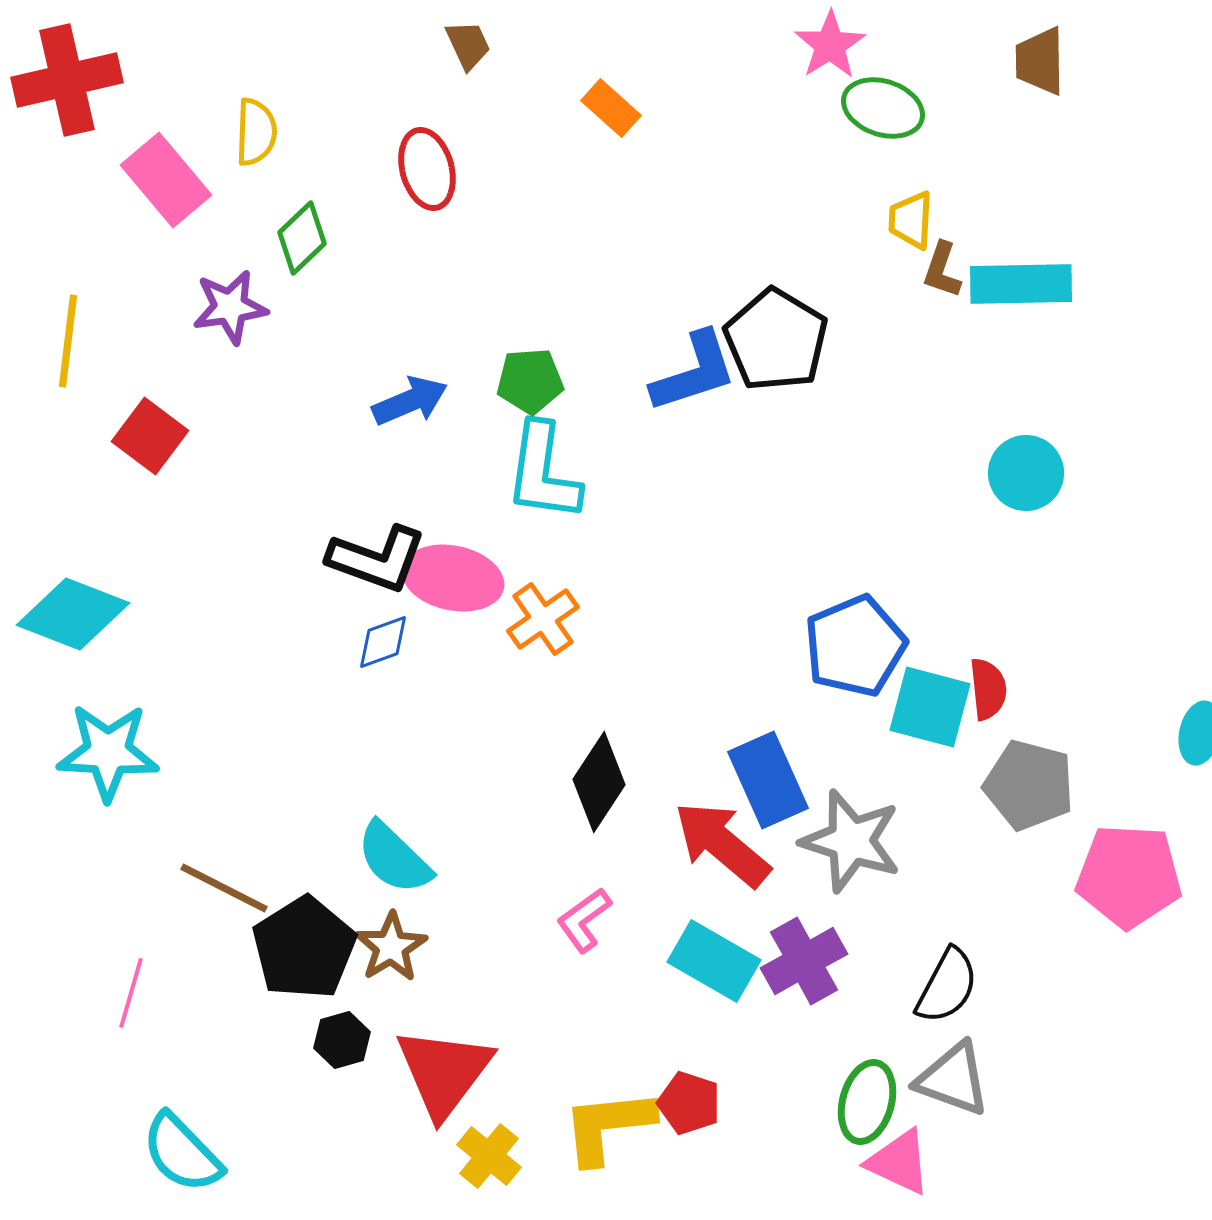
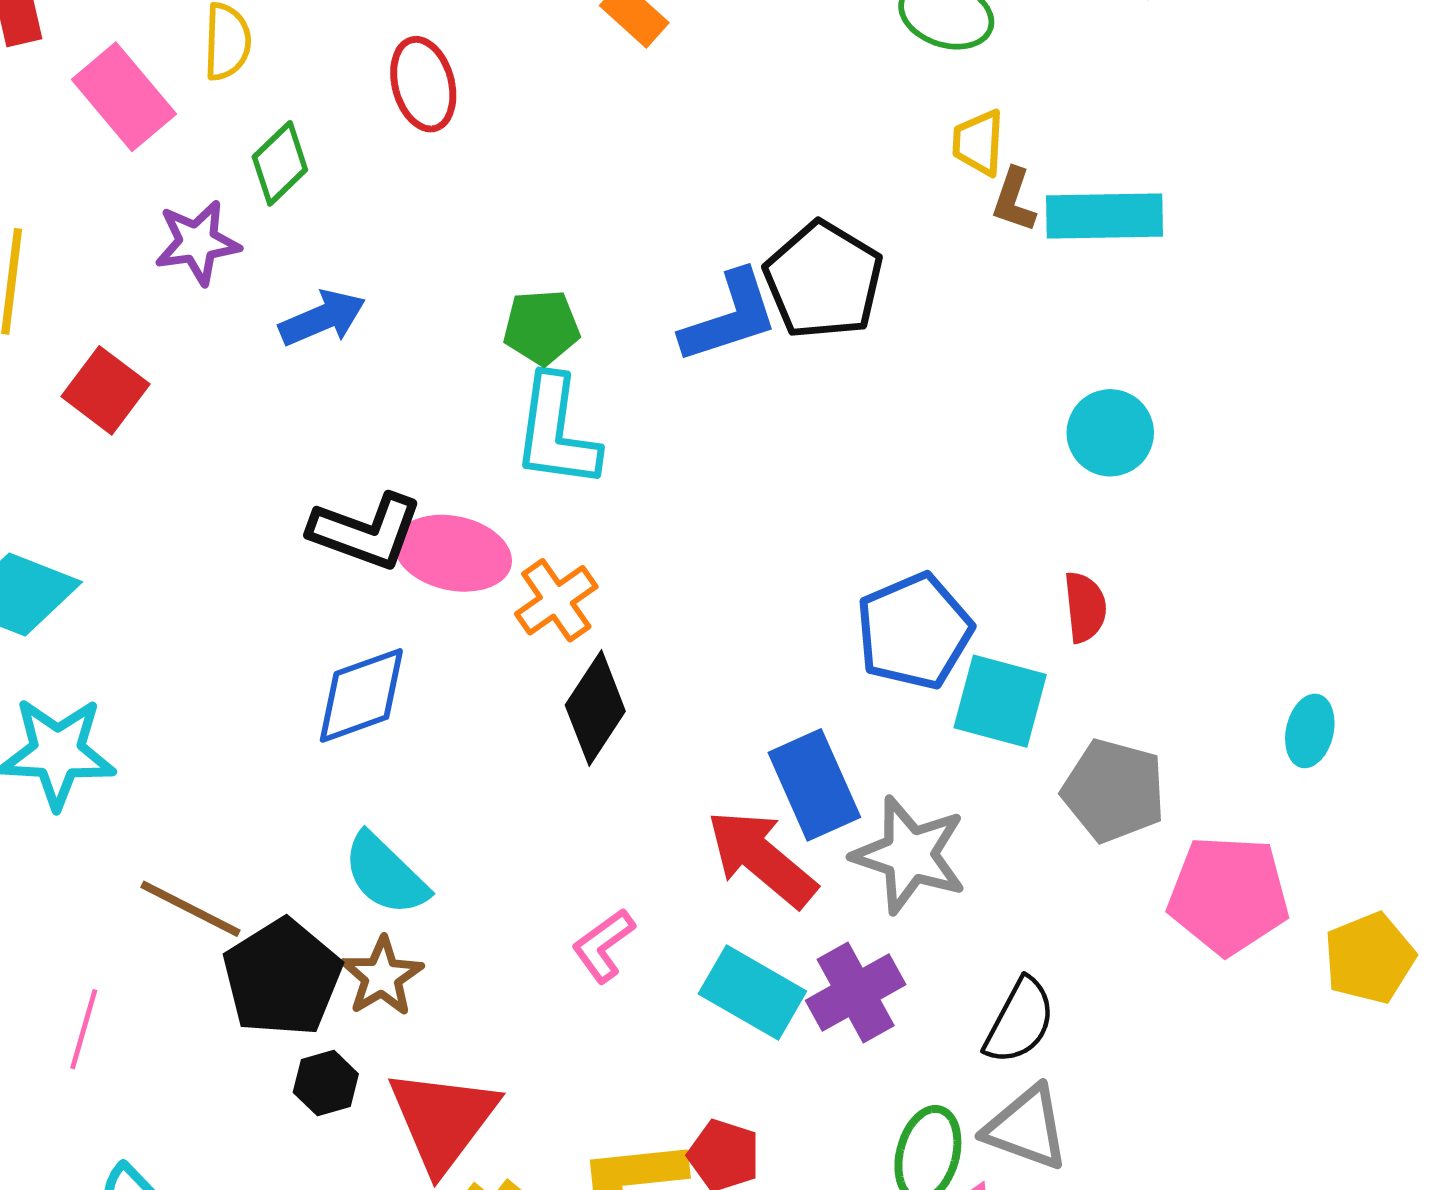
blue arrow: (410, 401) -> (322, 318), moved
blue diamond: (383, 642) -> (361, 695), moved, size x1.6
red semicircle: (988, 689) -> (1085, 607), moved
black diamond: (599, 782) -> (595, 708), moved

